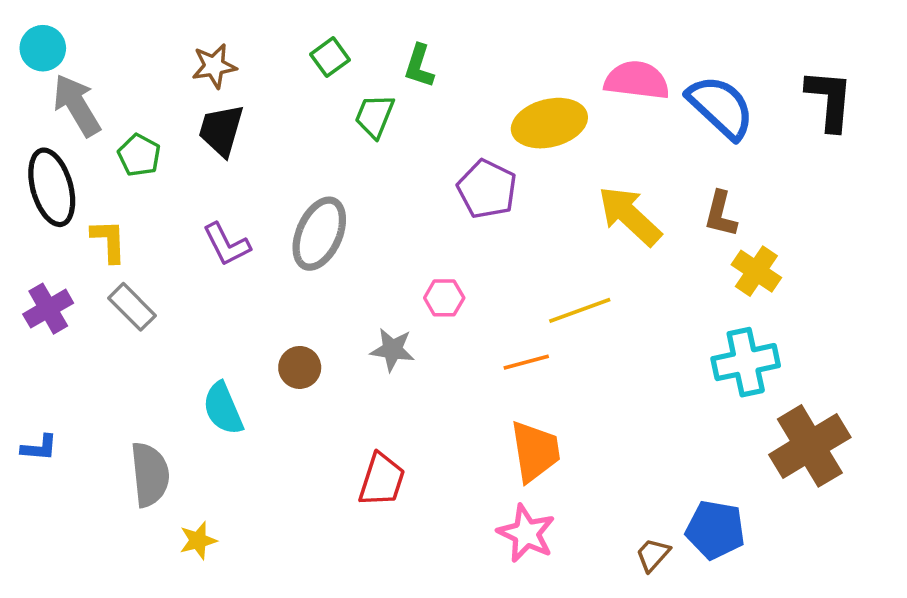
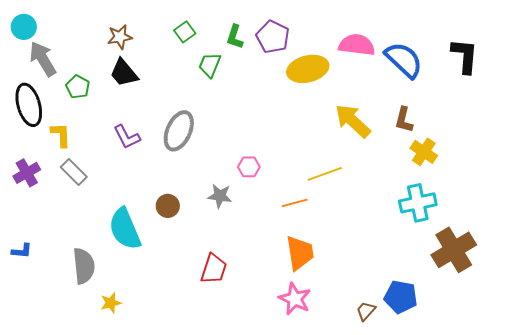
black trapezoid: (221, 130) -> (124, 73), turned -56
purple pentagon: (487, 189) -> (273, 37), moved
cyan semicircle: (223, 408) -> (125, 229), size x1.4

